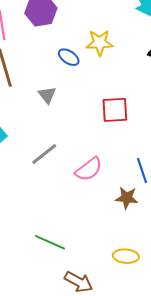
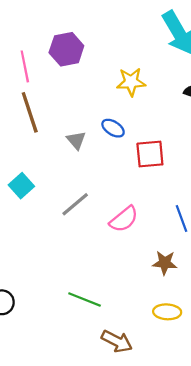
blue ellipse: (69, 57) -> (113, 128), moved
brown star: (127, 198) -> (165, 263), moved

